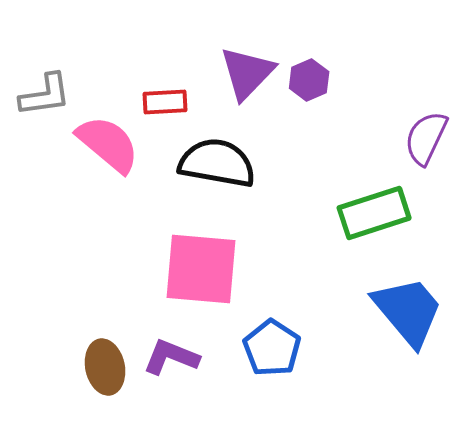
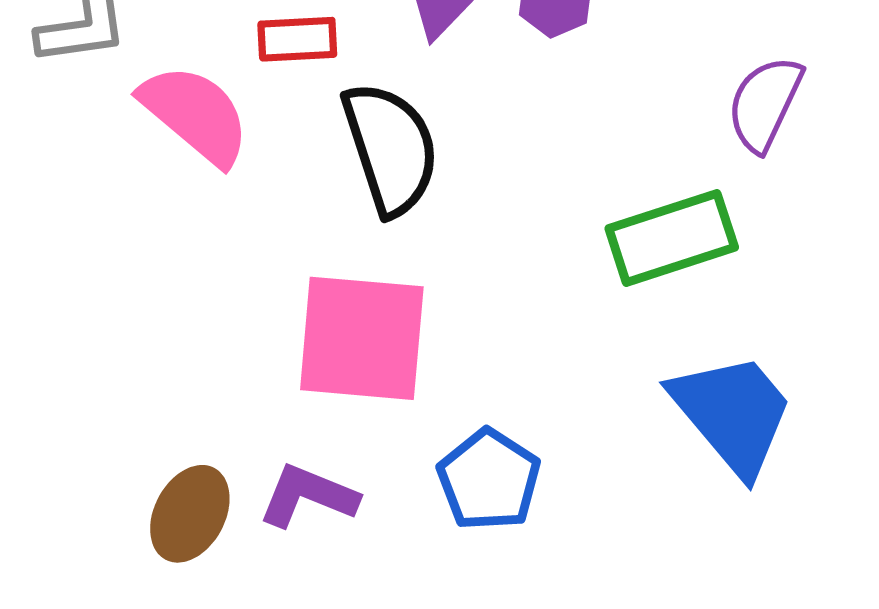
black semicircle: (217, 163) -> (390, 148), turned 62
brown ellipse: (105, 367) -> (190, 514), turned 40

